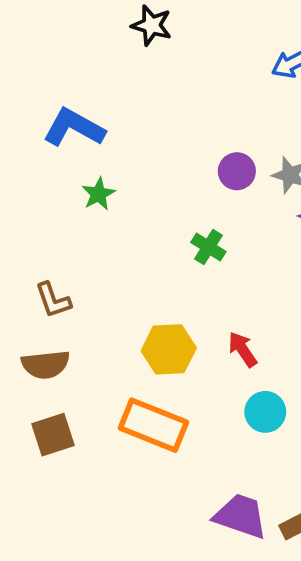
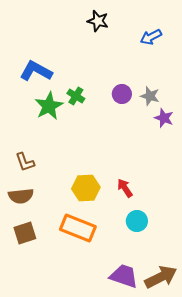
black star: (152, 25) -> (98, 21), moved
green star: (99, 194) -> (49, 106), size x1.6
green cross: (208, 247) -> (76, 96), moved

